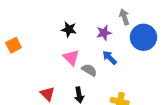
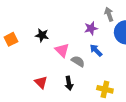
black star: (69, 29) -> (42, 35), moved

